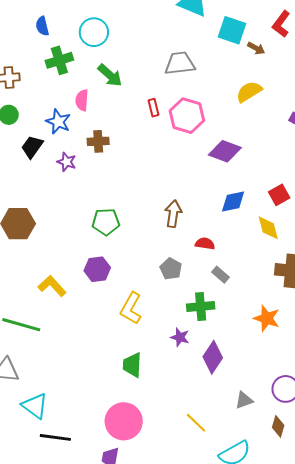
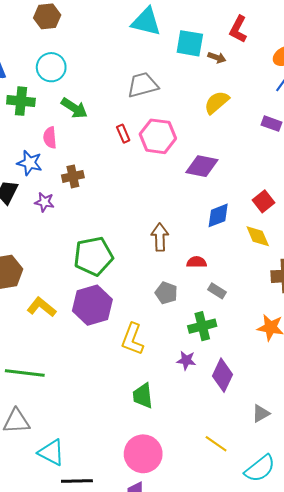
green cross: (59, 60) -> (21, 101), turned 32
green pentagon: (106, 222) -> (93, 256), size x1.4
purple hexagon: (97, 269) -> (92, 305), size x1.5
yellow L-shape: (52, 286) -> (41, 307), moved

